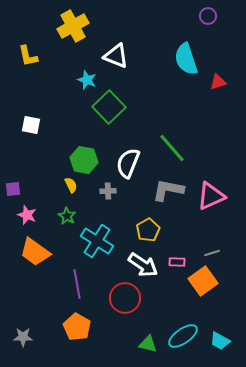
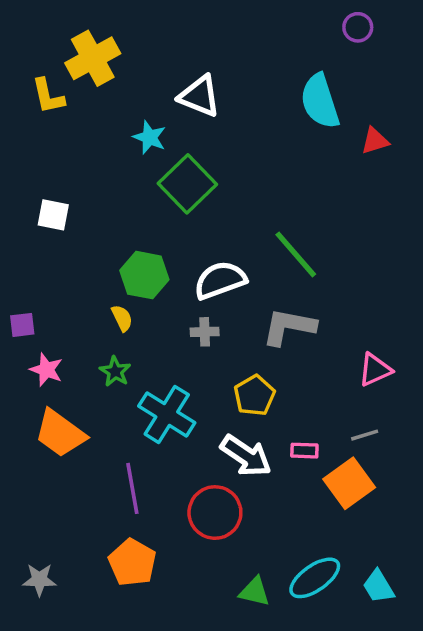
yellow cross: (73, 26) -> (93, 58), moved
white semicircle: (128, 163) -> (220, 280), turned 48
gray cross: (108, 191) -> (205, 332), moved
pink triangle: (211, 196) -> (375, 370), moved, size x0.7
cyan trapezoid: (220, 341) -> (378, 587), turned 30

